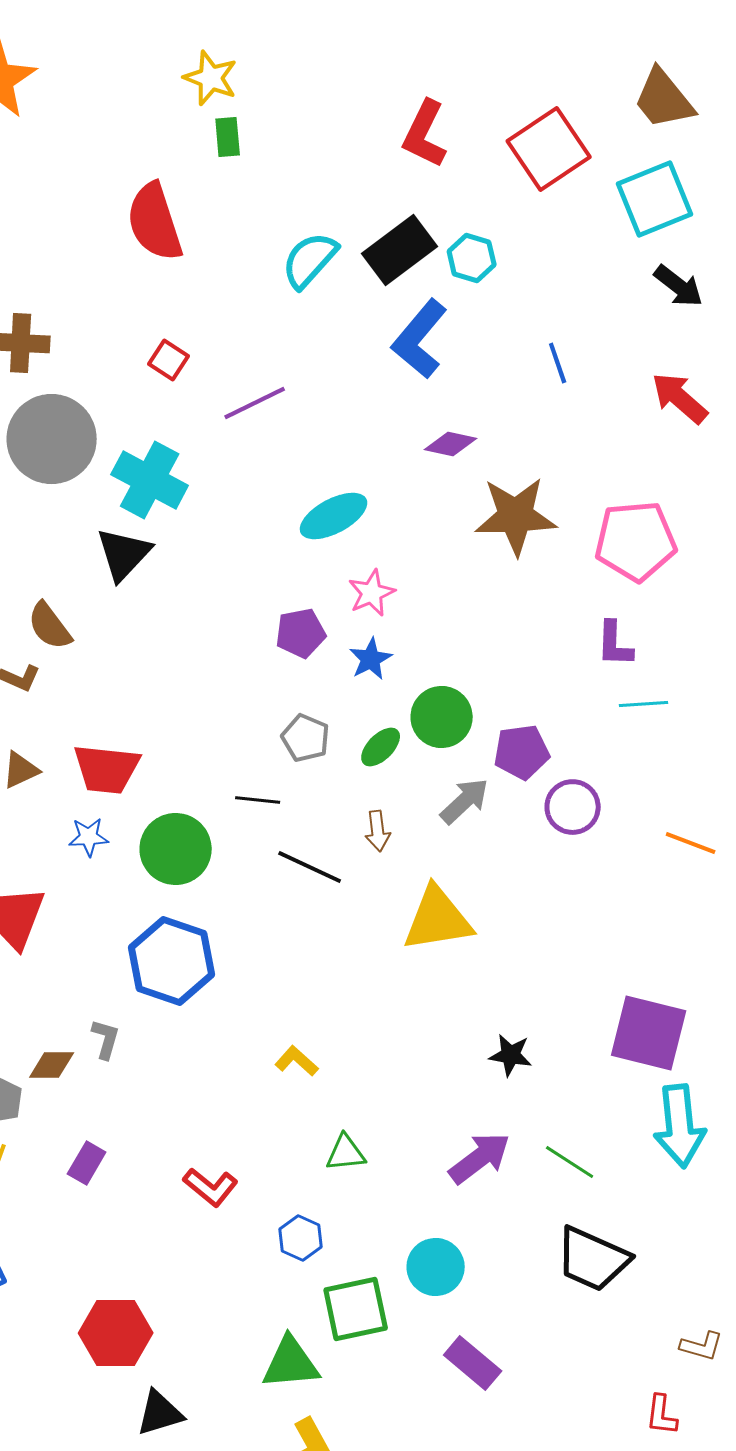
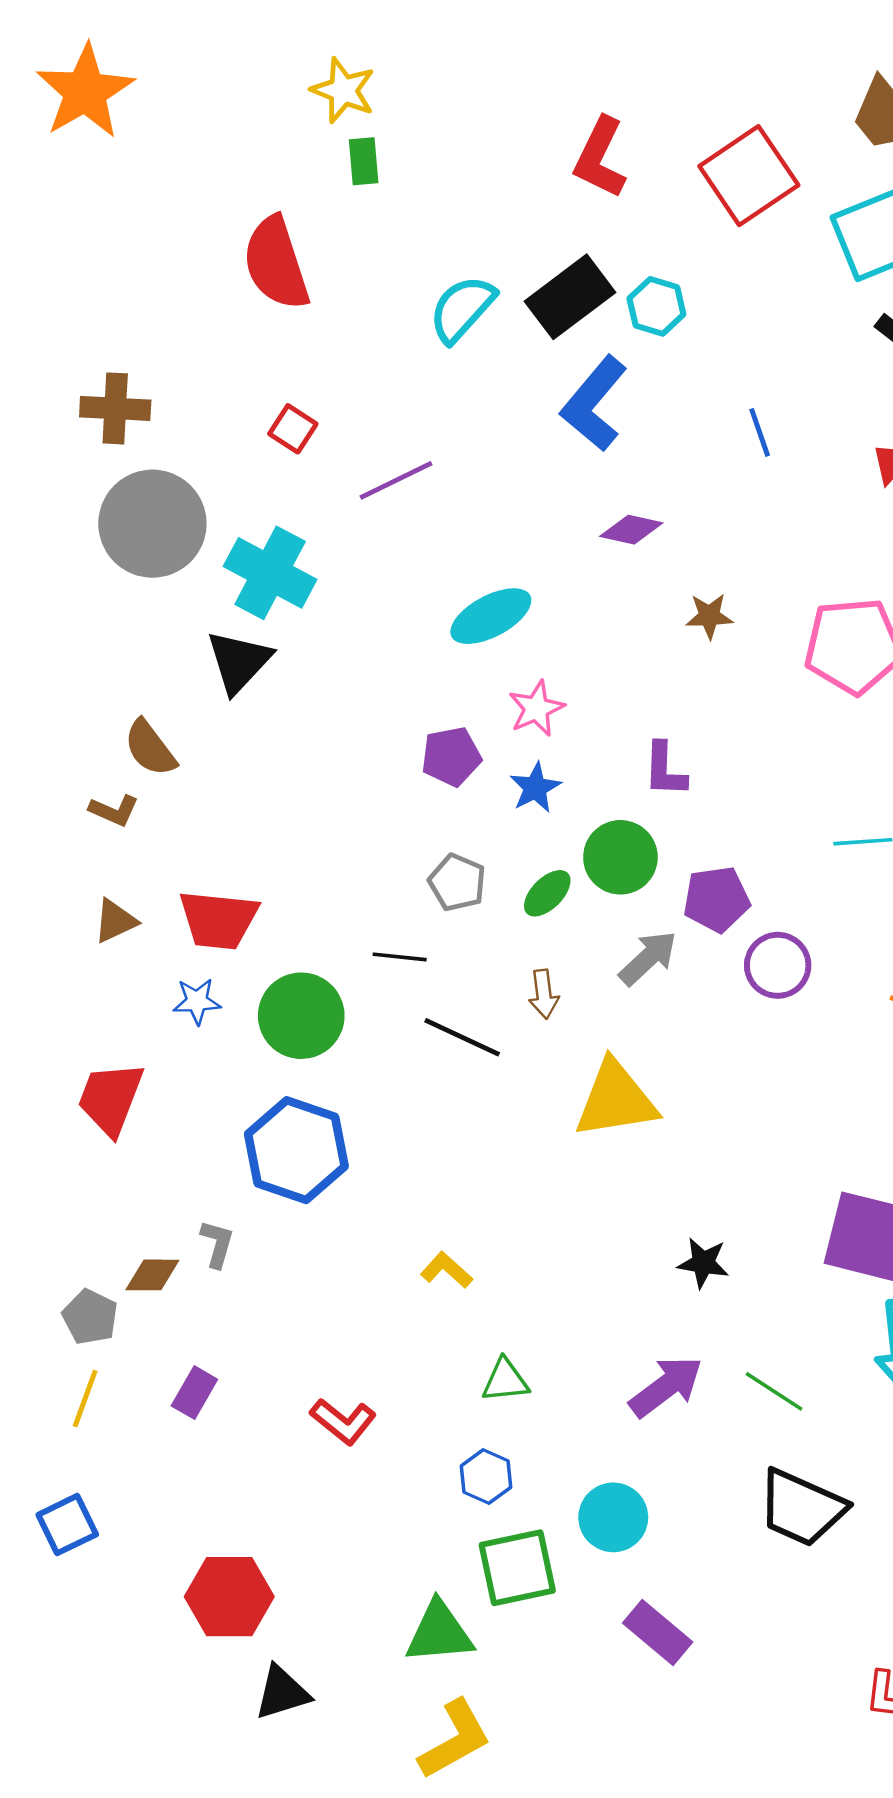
brown star: (516, 516) -> (709, 616), size x0.5
purple L-shape: (615, 644) -> (665, 770), moved
blue hexagon: (301, 1238) -> (486, 1477), moved

